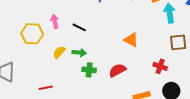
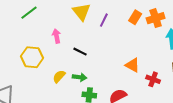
pink arrow: (55, 21) -> (57, 36), moved
red cross: (160, 66) -> (153, 79), moved

